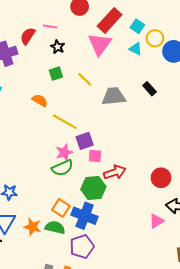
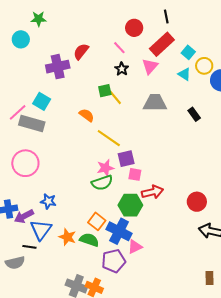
pink line: (50, 26) -> (119, 48), moved, turned 32
pink triangle: (100, 44) -> (150, 66), size x0.7
black star: (58, 47) -> (122, 69), moved
yellow line: (85, 79) -> (115, 97), moved
gray trapezoid: (114, 96) -> (155, 103), moved
pink triangle: (156, 221) -> (135, 247), moved

